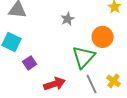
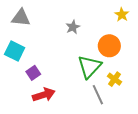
yellow cross: (114, 81) -> (115, 79), moved
red arrow: (55, 84) -> (44, 95), moved

